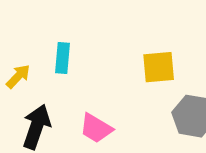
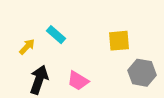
cyan rectangle: (62, 58) -> (56, 35), turned -54

